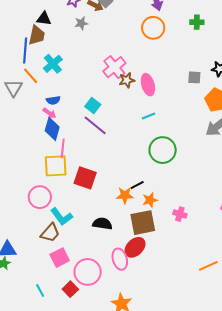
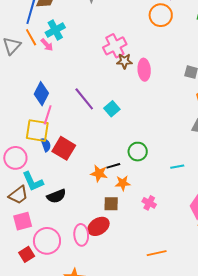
blue semicircle: (53, 100) -> (46, 145), moved, turned -112
cyan square: (93, 106) -> (112, 109), moved
pink arrow: (49, 113) -> (47, 45), moved
cyan line: (148, 116) -> (177, 167), moved
green circle: (163, 150) -> (138, 152), moved, size x0.7
brown square: (143, 223) -> (111, 204), size x0.6
black semicircle: (102, 224) -> (56, 196), moved, turned 138
orange line: (208, 266) -> (157, 253), moved

